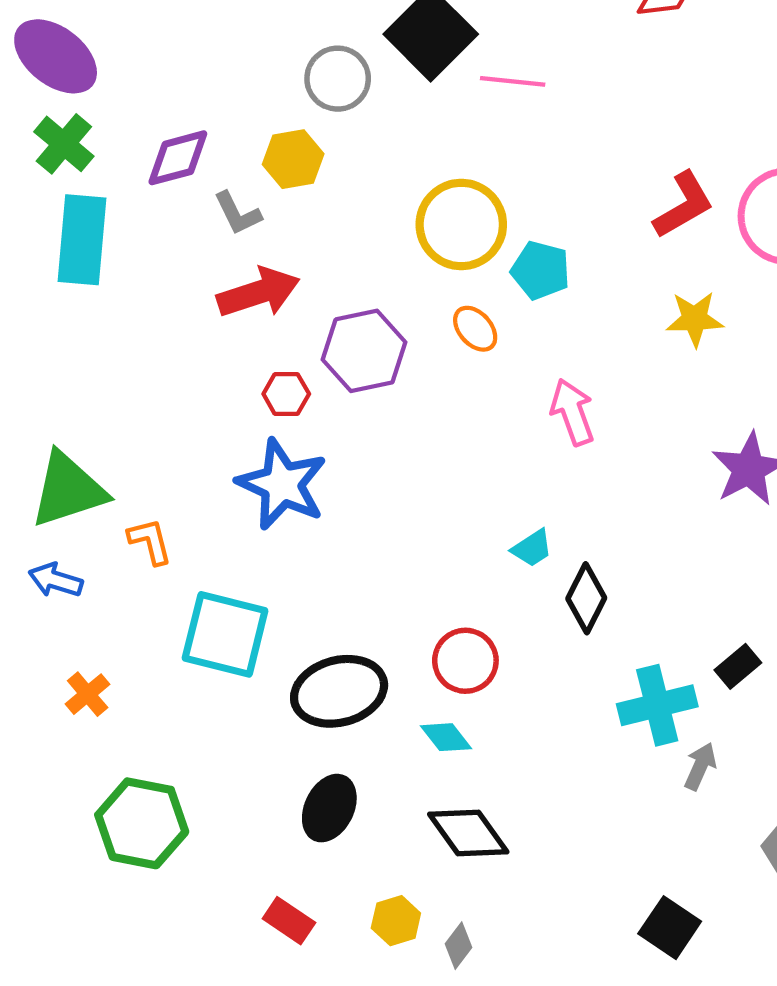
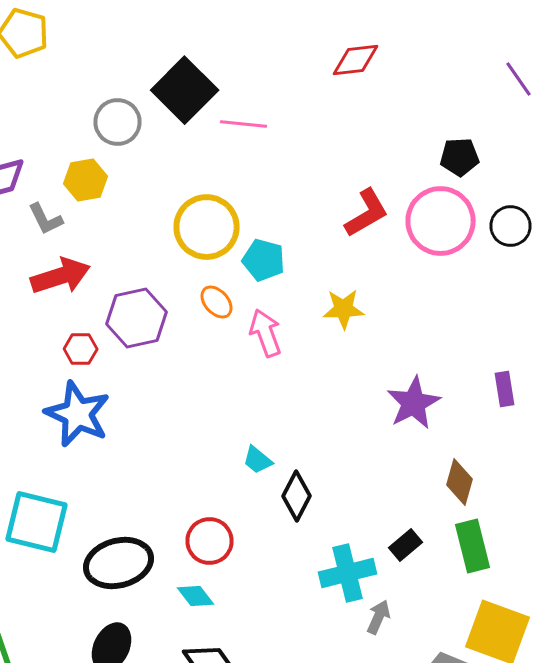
yellow star: (695, 319) -> (344, 309), moved
pink arrow: (572, 412) -> (266, 333), moved
cyan trapezoid: (532, 548) -> (258, 460), turned 72

